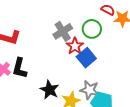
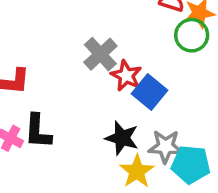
green circle: (92, 29) -> (192, 35), moved
black star: (49, 90) -> (122, 138), moved

